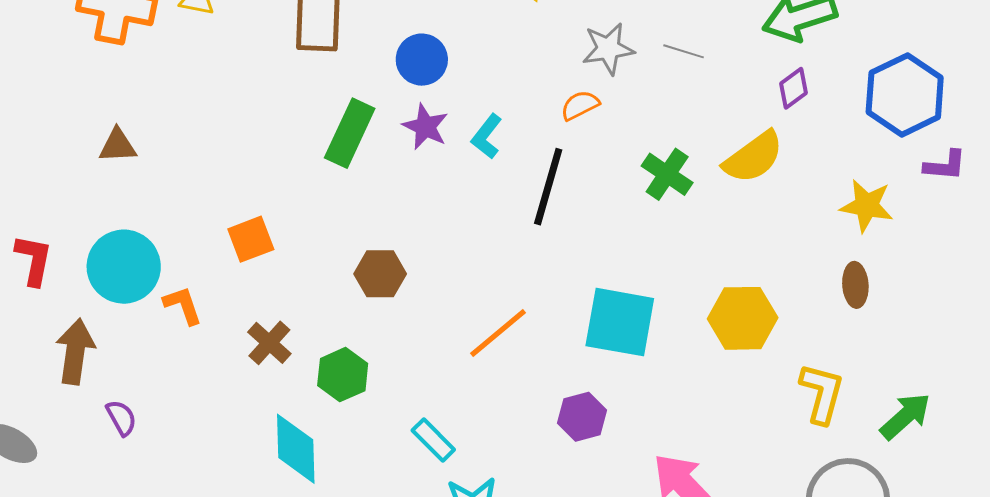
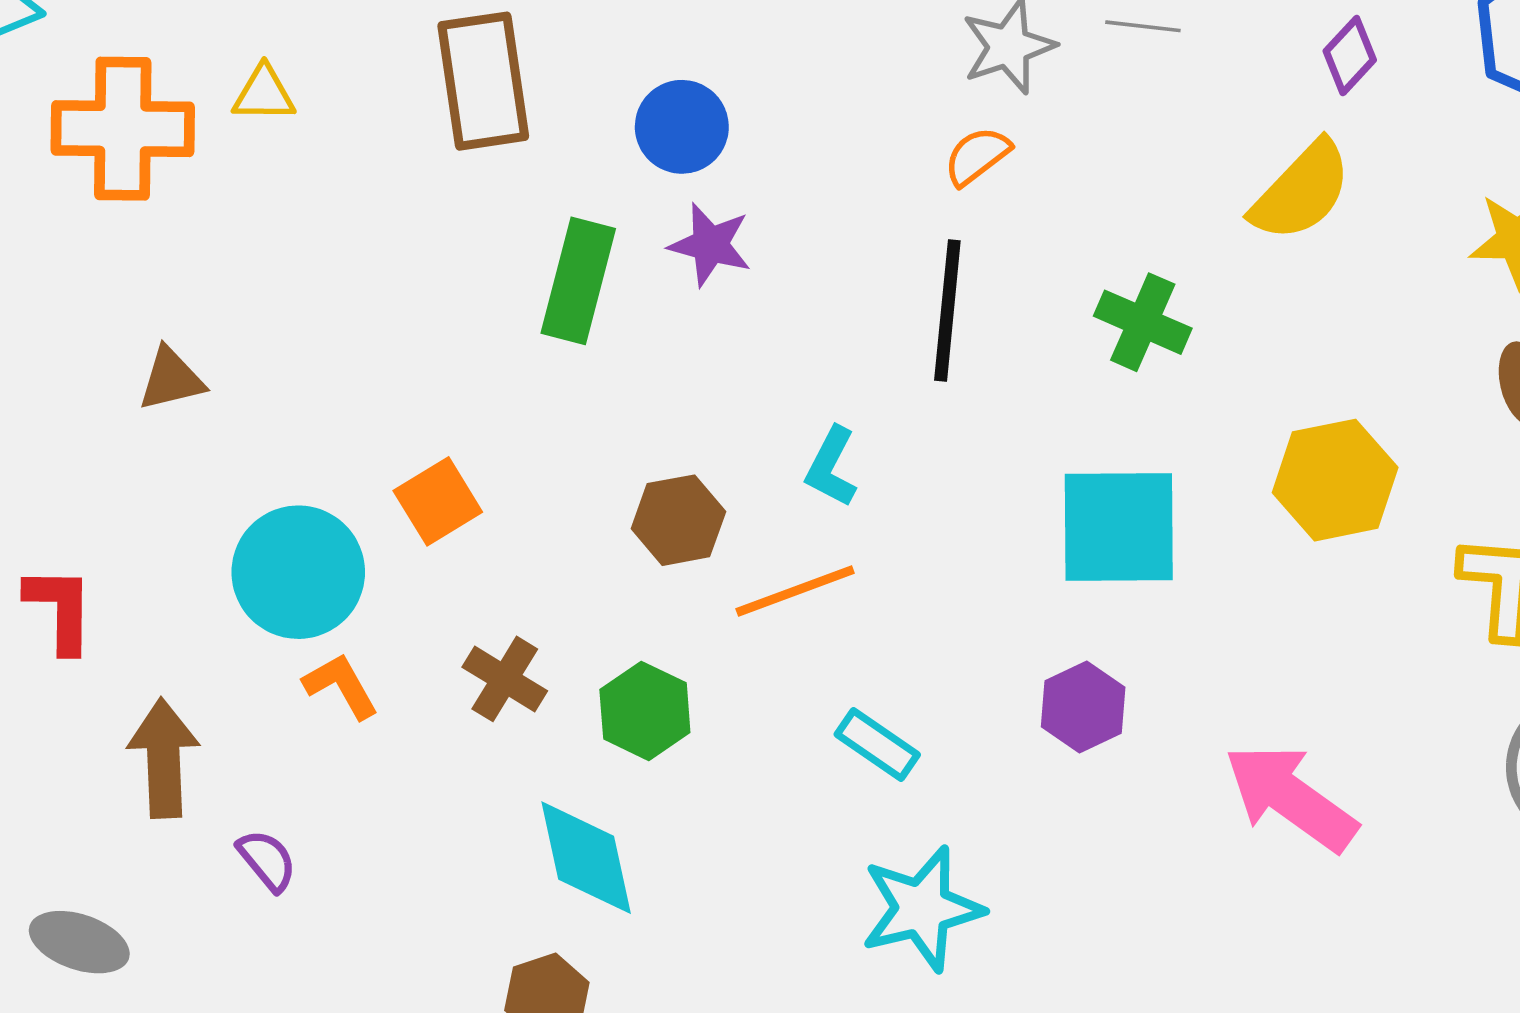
cyan L-shape: (487, 136) -> (831, 467), moved
green cross: (667, 174) -> (1143, 322), moved
cyan circle: (124, 267) -> (298, 572), moved
orange L-shape: (183, 305) -> (341, 686), moved
orange line: (498, 333) -> (795, 591), moved, turned 30
cyan rectangle: (433, 440) -> (877, 745), moved

